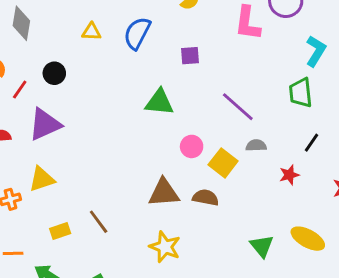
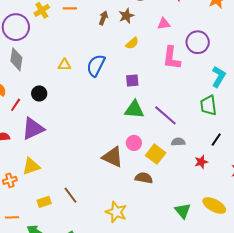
green triangle: (159, 102) -> (134, 110), moved
brown triangle: (164, 193) -> (113, 157), moved, turned 30

